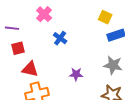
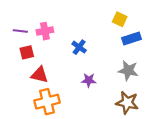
pink cross: (44, 14) -> (45, 31), moved, turned 35
blue cross: (60, 38) -> (79, 47), moved

